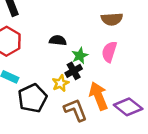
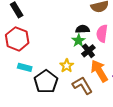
black semicircle: (58, 40) -> (83, 29), moved
black cross: (74, 71) -> (88, 51), moved

